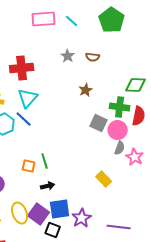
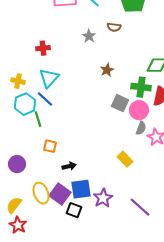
brown semicircle: (93, 57) -> (114, 27), moved
red cross: (22, 68) -> (43, 48), size x0.6
green line: (45, 161) -> (38, 119), moved
purple line: (119, 227) -> (140, 207), turned 35

